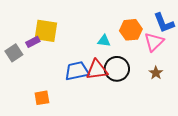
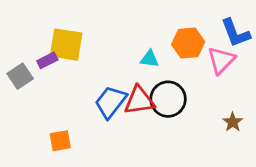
blue trapezoid: (77, 71) -> (111, 102), turned -40
brown star: (156, 73) -> (233, 122), moved

